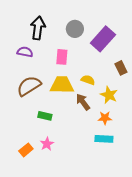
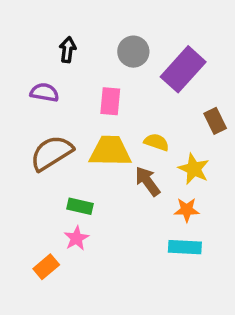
black arrow: (38, 28) -> (68, 50), size x0.6
pink star: (47, 144) -> (76, 238), moved

